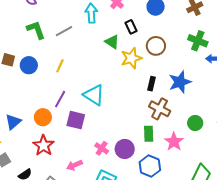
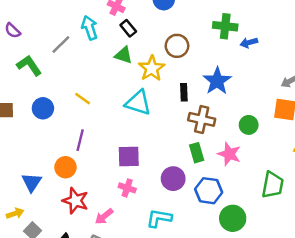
black rectangle: (131, 27) -> (128, 28), moved
gray line: (64, 31) -> (61, 45), moved
blue circle: (29, 65) -> (43, 108), moved
yellow line: (60, 66) -> (83, 99), moved, turned -64
cyan triangle: (94, 95) -> (138, 103), moved
purple square: (76, 120) -> (129, 157), moved
pink cross: (102, 148) -> (127, 188), moved
pink arrow: (74, 165) -> (104, 216), moved

